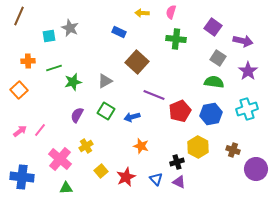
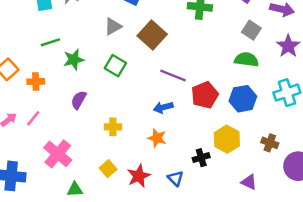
orange cross: (28, 61) -> (36, 82), moved
gray triangle: (105, 81) -> (113, 26), moved
green square: (106, 111) -> (115, 66), moved
blue arrow: (132, 117) -> (163, 107), moved
yellow cross: (86, 146) -> (113, 127), moved, turned 32
purple triangle: (179, 182) -> (249, 182), moved
green triangle: (66, 188) -> (75, 189), moved

